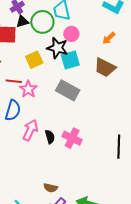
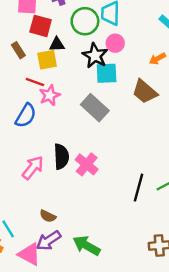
black triangle: (22, 21) -> (57, 44), moved
yellow square: (34, 60) -> (47, 60), moved
pink arrow: (30, 130) -> (33, 168), moved
black semicircle: (50, 137) -> (61, 157), size x1.5

